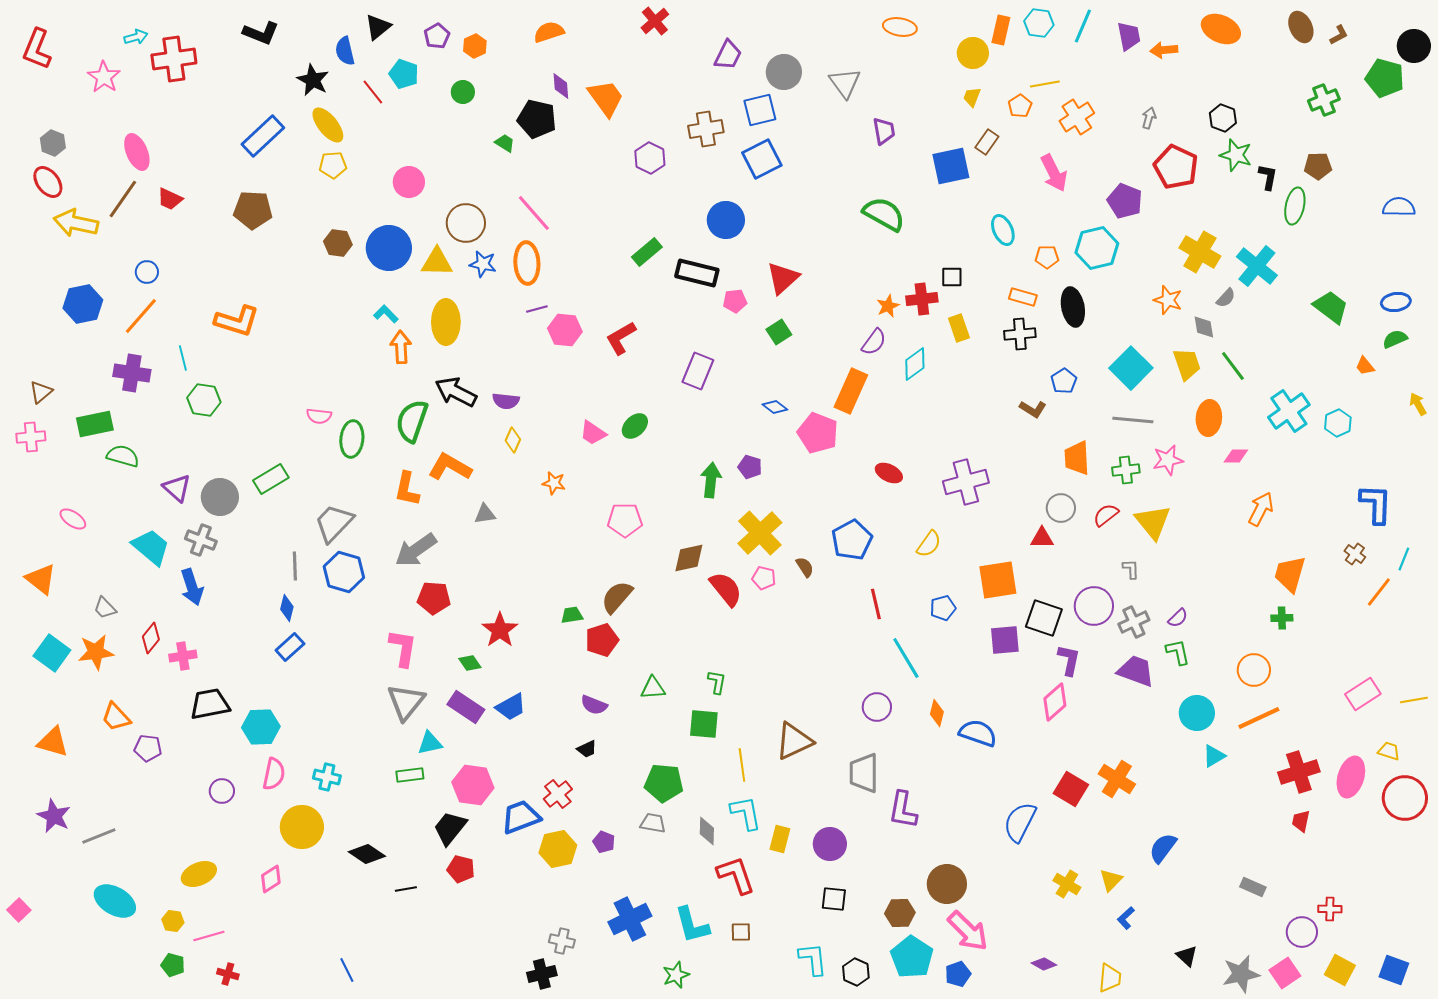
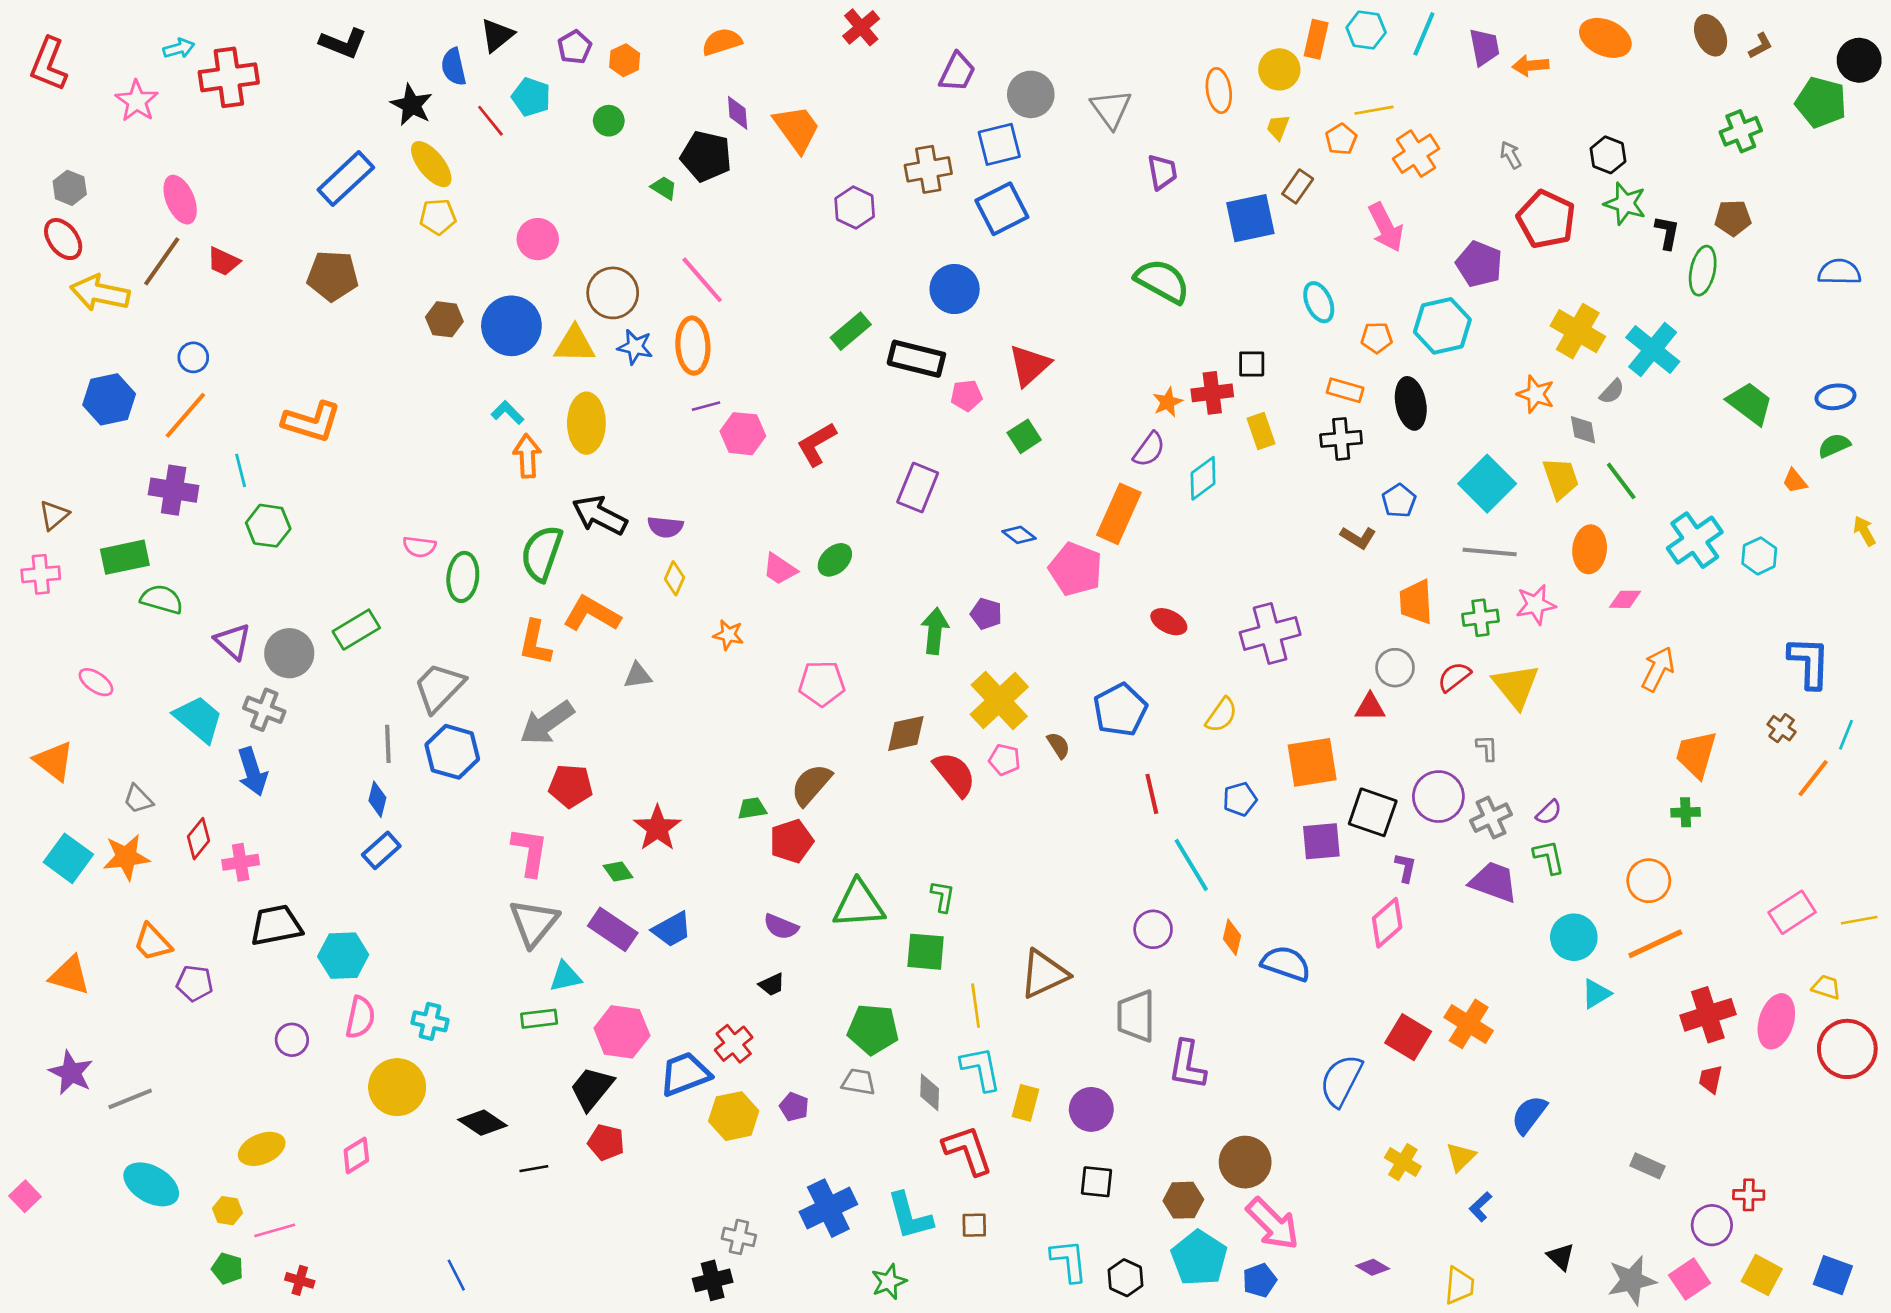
orange ellipse: (900, 27) -> (1219, 90), moved, turned 72
gray arrow: (1149, 118) -> (1511, 155), turned -45
purple L-shape: (1069, 660) -> (1406, 868), size x0.7
green triangle: (653, 688) -> (859, 904), size x1.6

